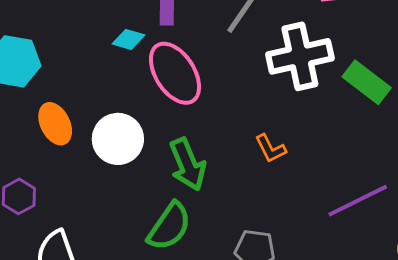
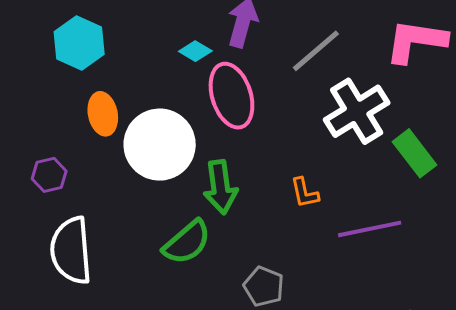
white cross: (300, 56) -> (357, 111), turned -34
white circle: (118, 139) -> (160, 145), size x1.4
purple line: (358, 201) -> (370, 229), moved

